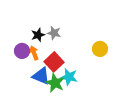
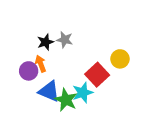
purple circle: (22, 51) -> (29, 71), moved
red square: (54, 62) -> (97, 75), moved
cyan star: (69, 77) -> (83, 93), turned -30

